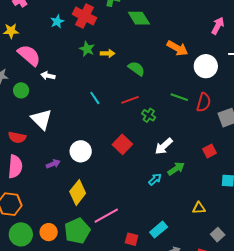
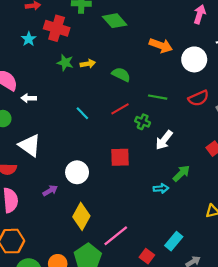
green line: (179, 97) -> (158, 97), moved
red semicircle: (204, 102) -> (199, 98), turned 60
red square: (122, 144) -> (120, 157), turned -36
white arrow: (164, 146) -> (164, 140), moved
cyan arrow: (155, 179) -> (161, 188), turned 48
red square: (132, 239) -> (147, 256), turned 32

